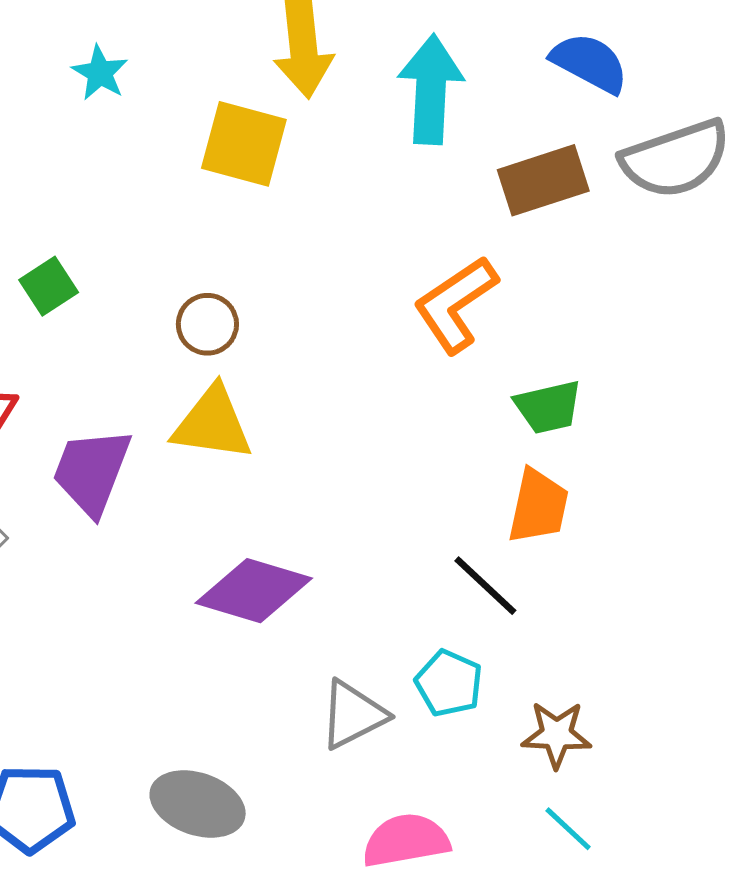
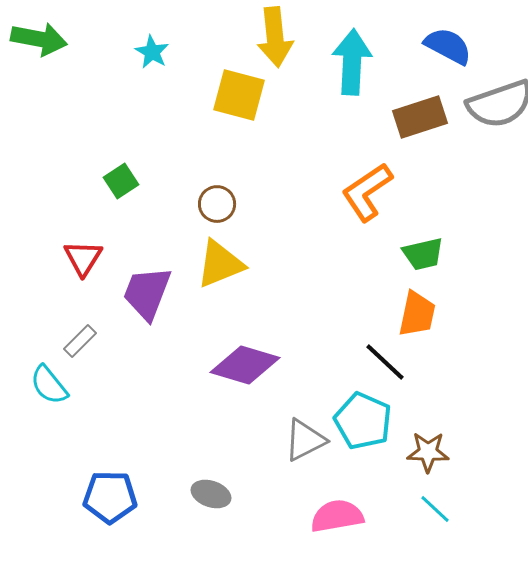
yellow triangle: (212, 424) -> (220, 264), turned -30
cyan pentagon: (449, 683) -> (363, 421), size x1.4
gray ellipse: (198, 804) -> (211, 494), size x0.7

